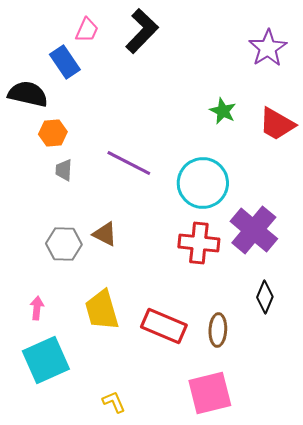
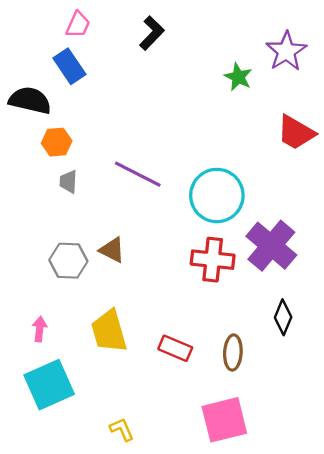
pink trapezoid: (87, 30) -> (78, 25), moved
black L-shape: (142, 31) -> (152, 33), size x0.7
green star: (223, 111) -> (238, 77), moved
red rectangle: (164, 326) -> (175, 348), size x0.7

